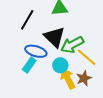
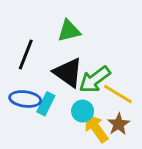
blue ellipse: (36, 51) -> (25, 99), moved
cyan rectangle: (29, 65) -> (46, 104), moved

